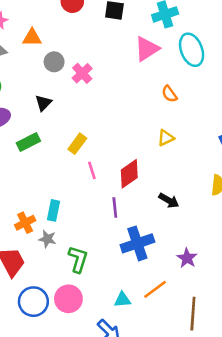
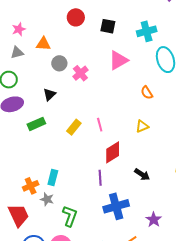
pink triangle: (147, 49) -> (118, 60), moved
pink line: (92, 170) -> (100, 125), moved

